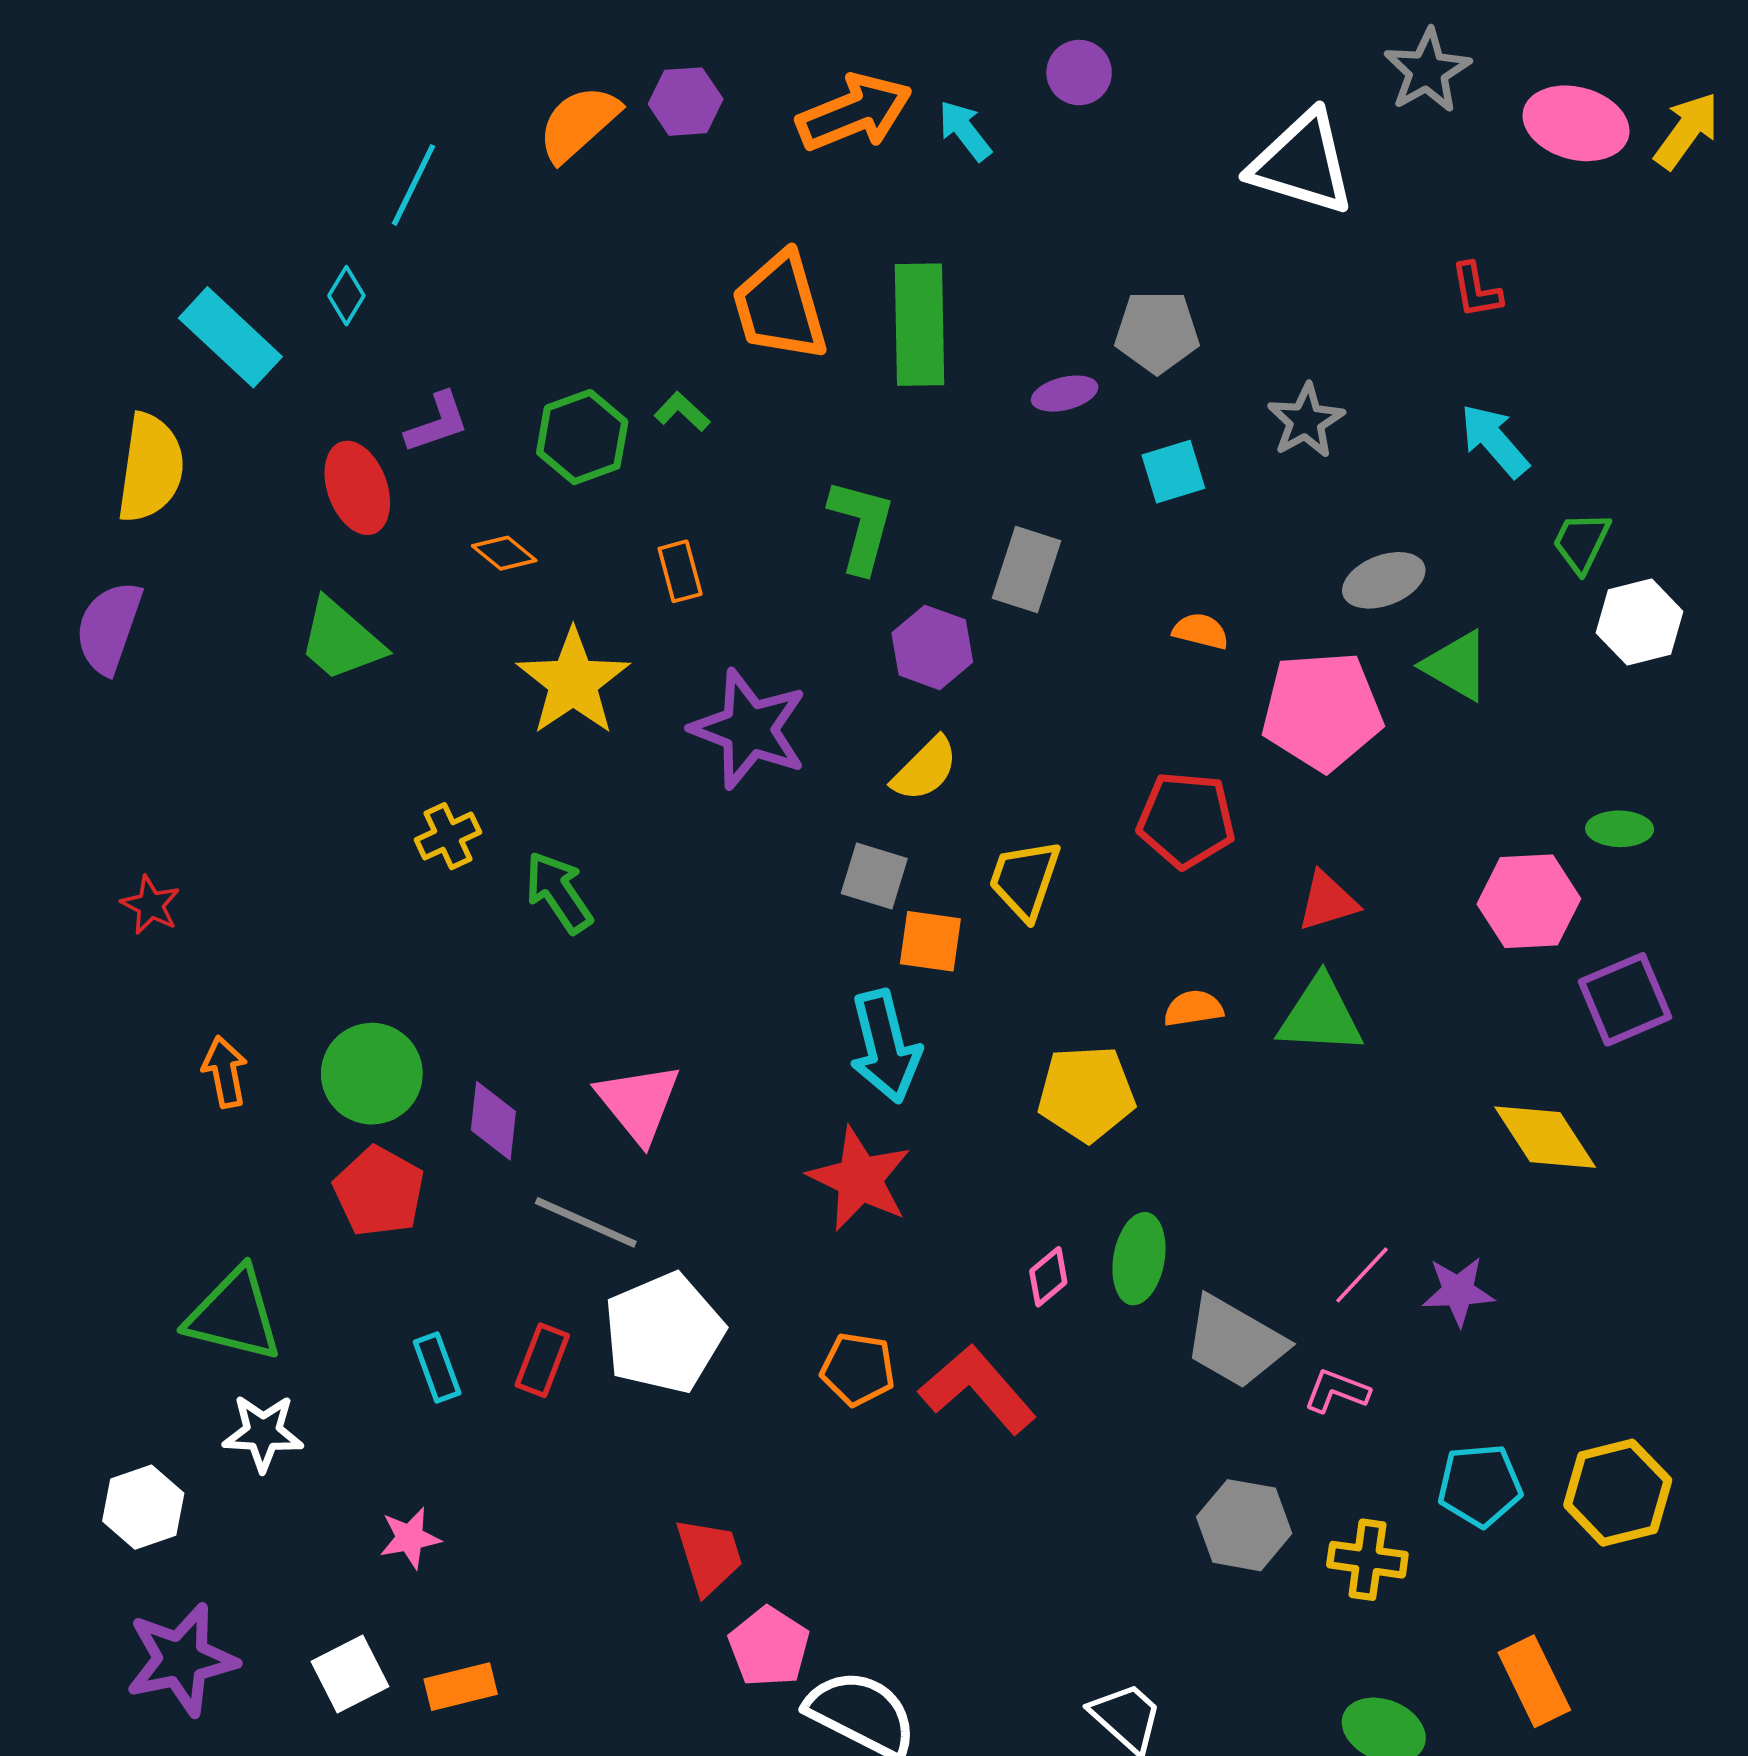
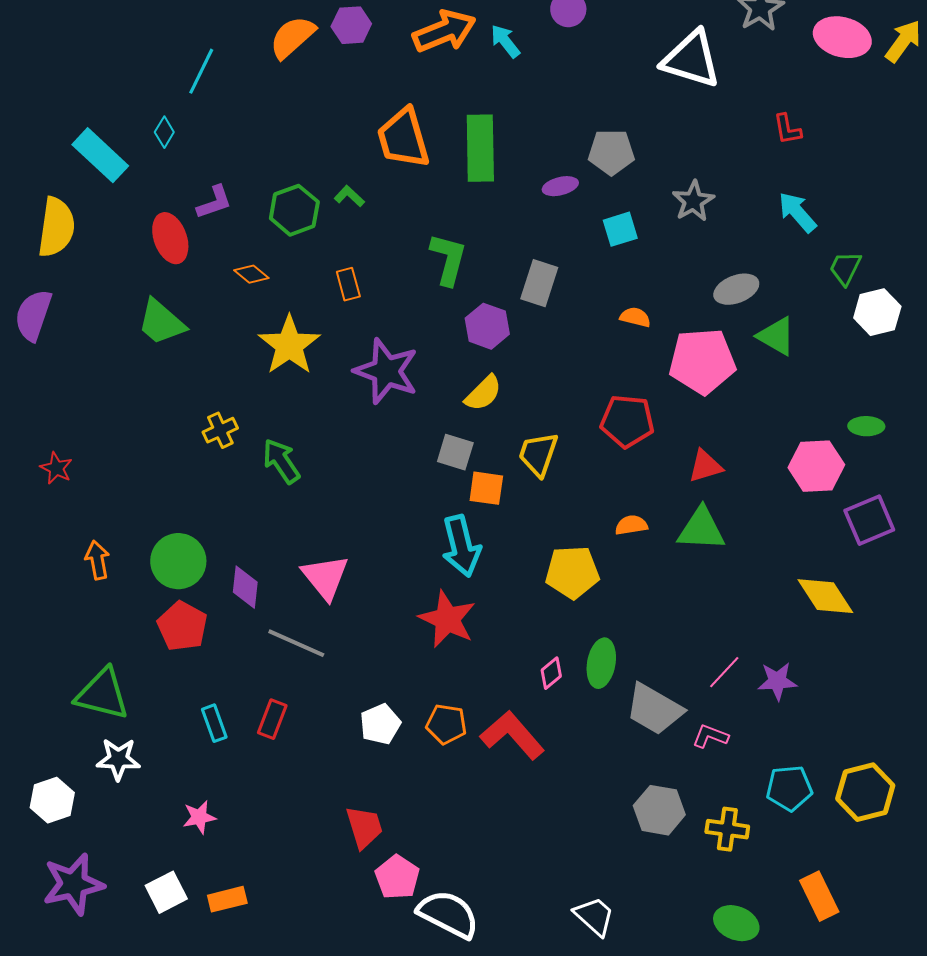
white pentagon: (664, 1333) -> (380, 724), moved, size x0.6

